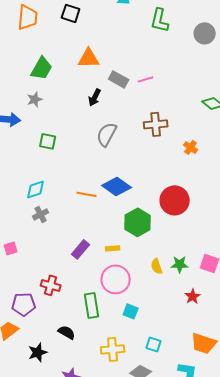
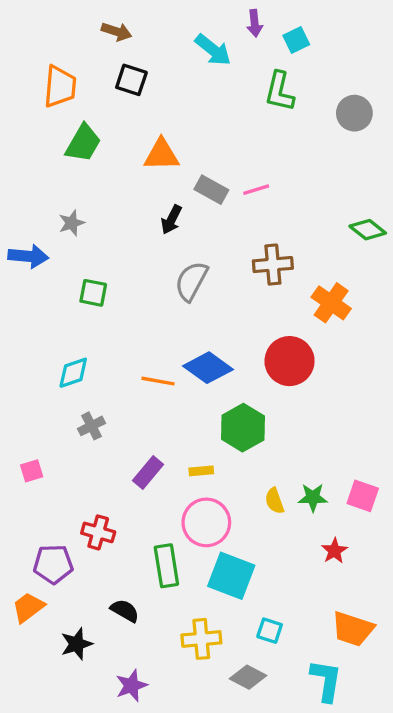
green trapezoid: (42, 68) -> (83, 143), moved
orange cross: (191, 147) -> (331, 303), size x1.6
red circle: (175, 200) -> (290, 361), moved
gray cross: (41, 214) -> (92, 426), moved
cyan square: (131, 311) -> (231, 576), size x1.8

